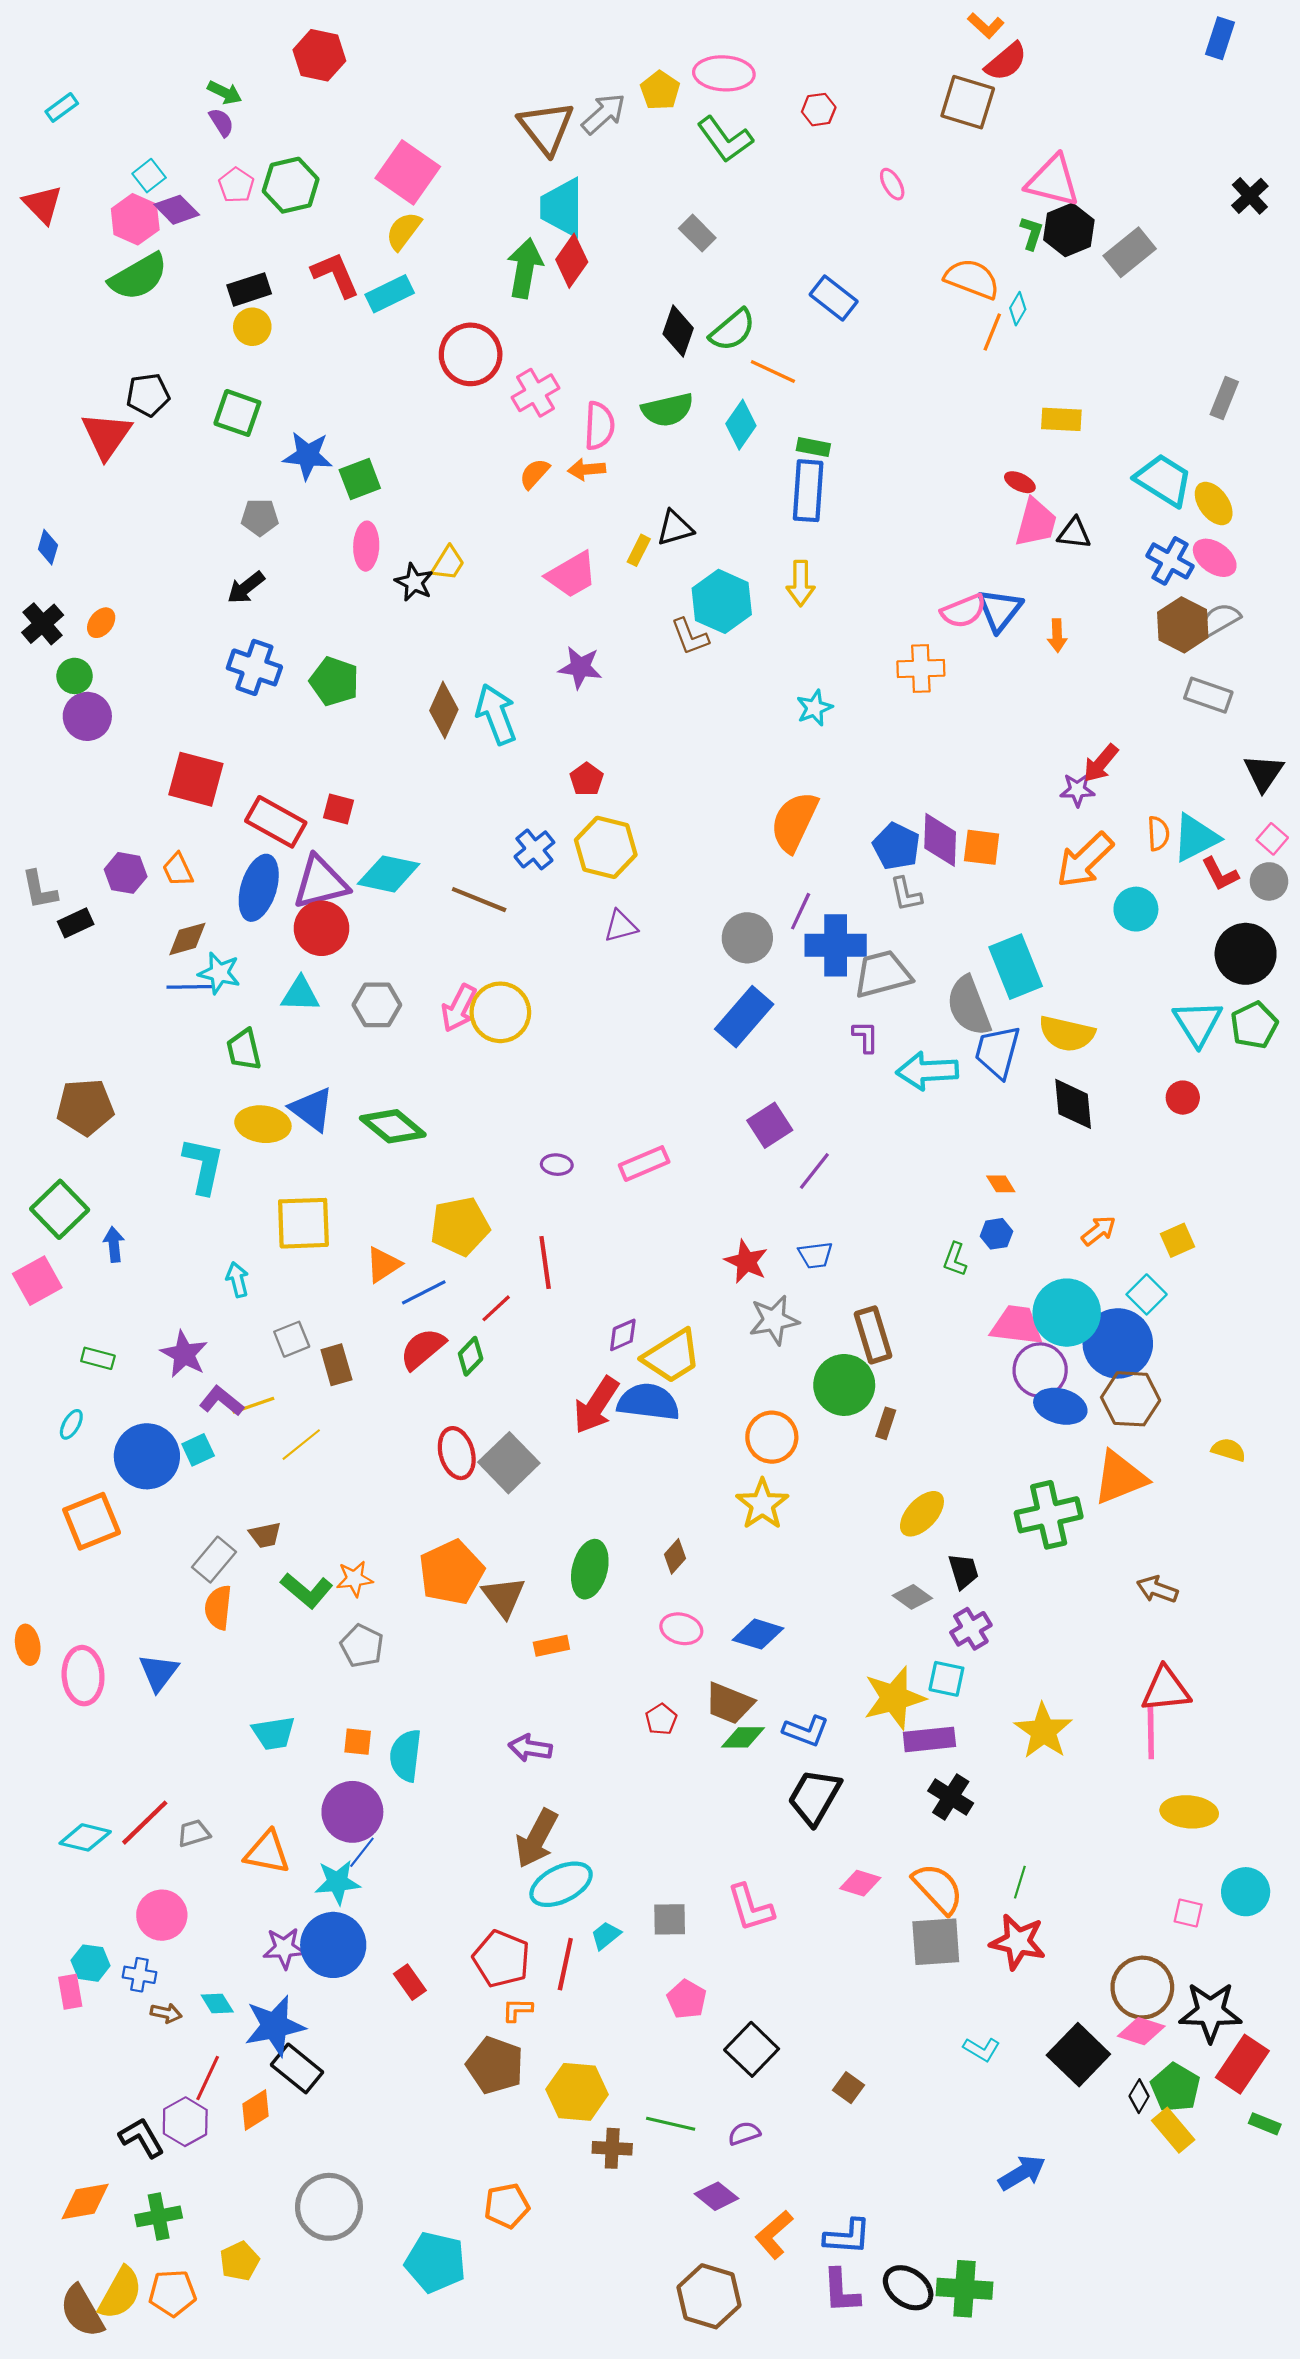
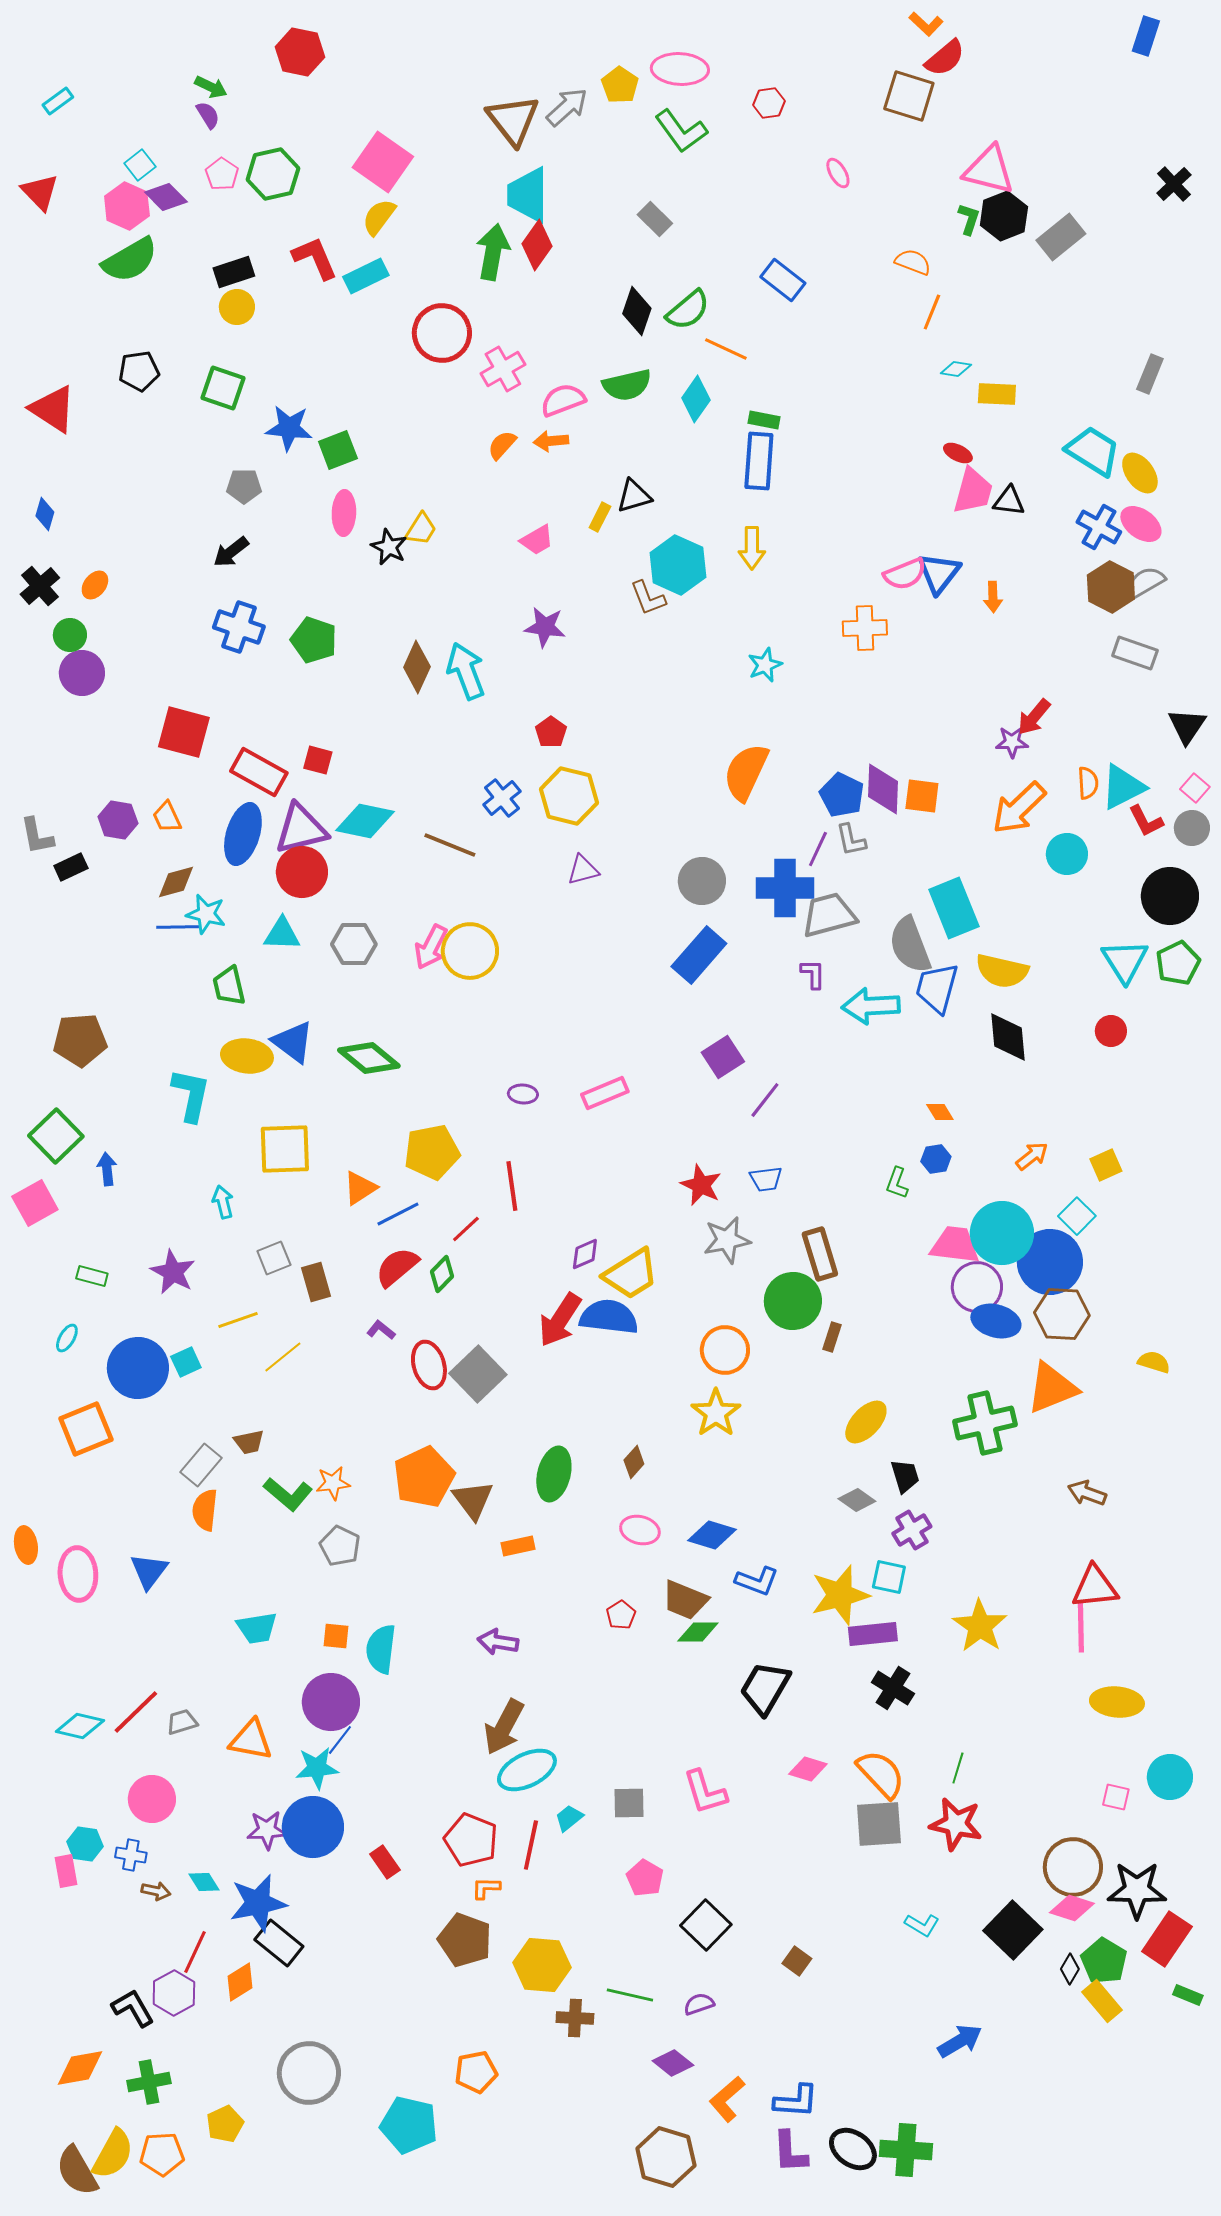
orange semicircle: (972, 279) -> (913, 262), size x0.7
cyan diamond: (1018, 309) -> (956, 369), moved, turned 68
pink semicircle: (599, 426) -> (563, 400), turned -114
red triangle: (106, 435) -> (53, 409), moved, turned -32
pink trapezoid: (572, 575) -> (537, 540), size x0.7
purple line: (801, 911) -> (818, 849), moved
purple L-shape: (221, 1401) -> (381, 1330), moved, size x0.7
blue L-shape: (806, 1731) -> (757, 1581), moved

